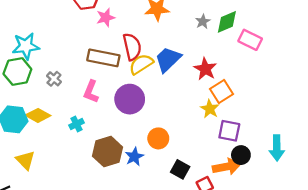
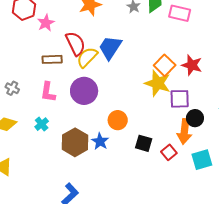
brown rectangle: (103, 58) -> (52, 59), size x0.7
red star: (205, 69) -> (192, 65), moved
yellow star: (210, 109) -> (158, 83), size x1.5
orange arrow: (227, 167) -> (184, 131), turned 120

